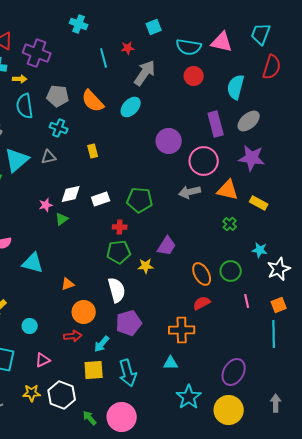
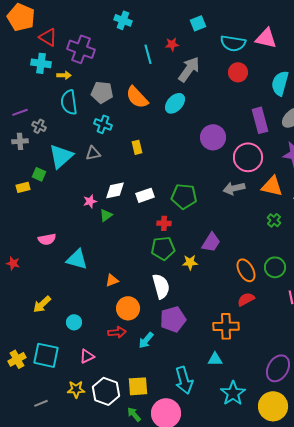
yellow square: (94, 370) -> (138, 386), moved
cyan arrow: (128, 373) -> (184, 380), moved

